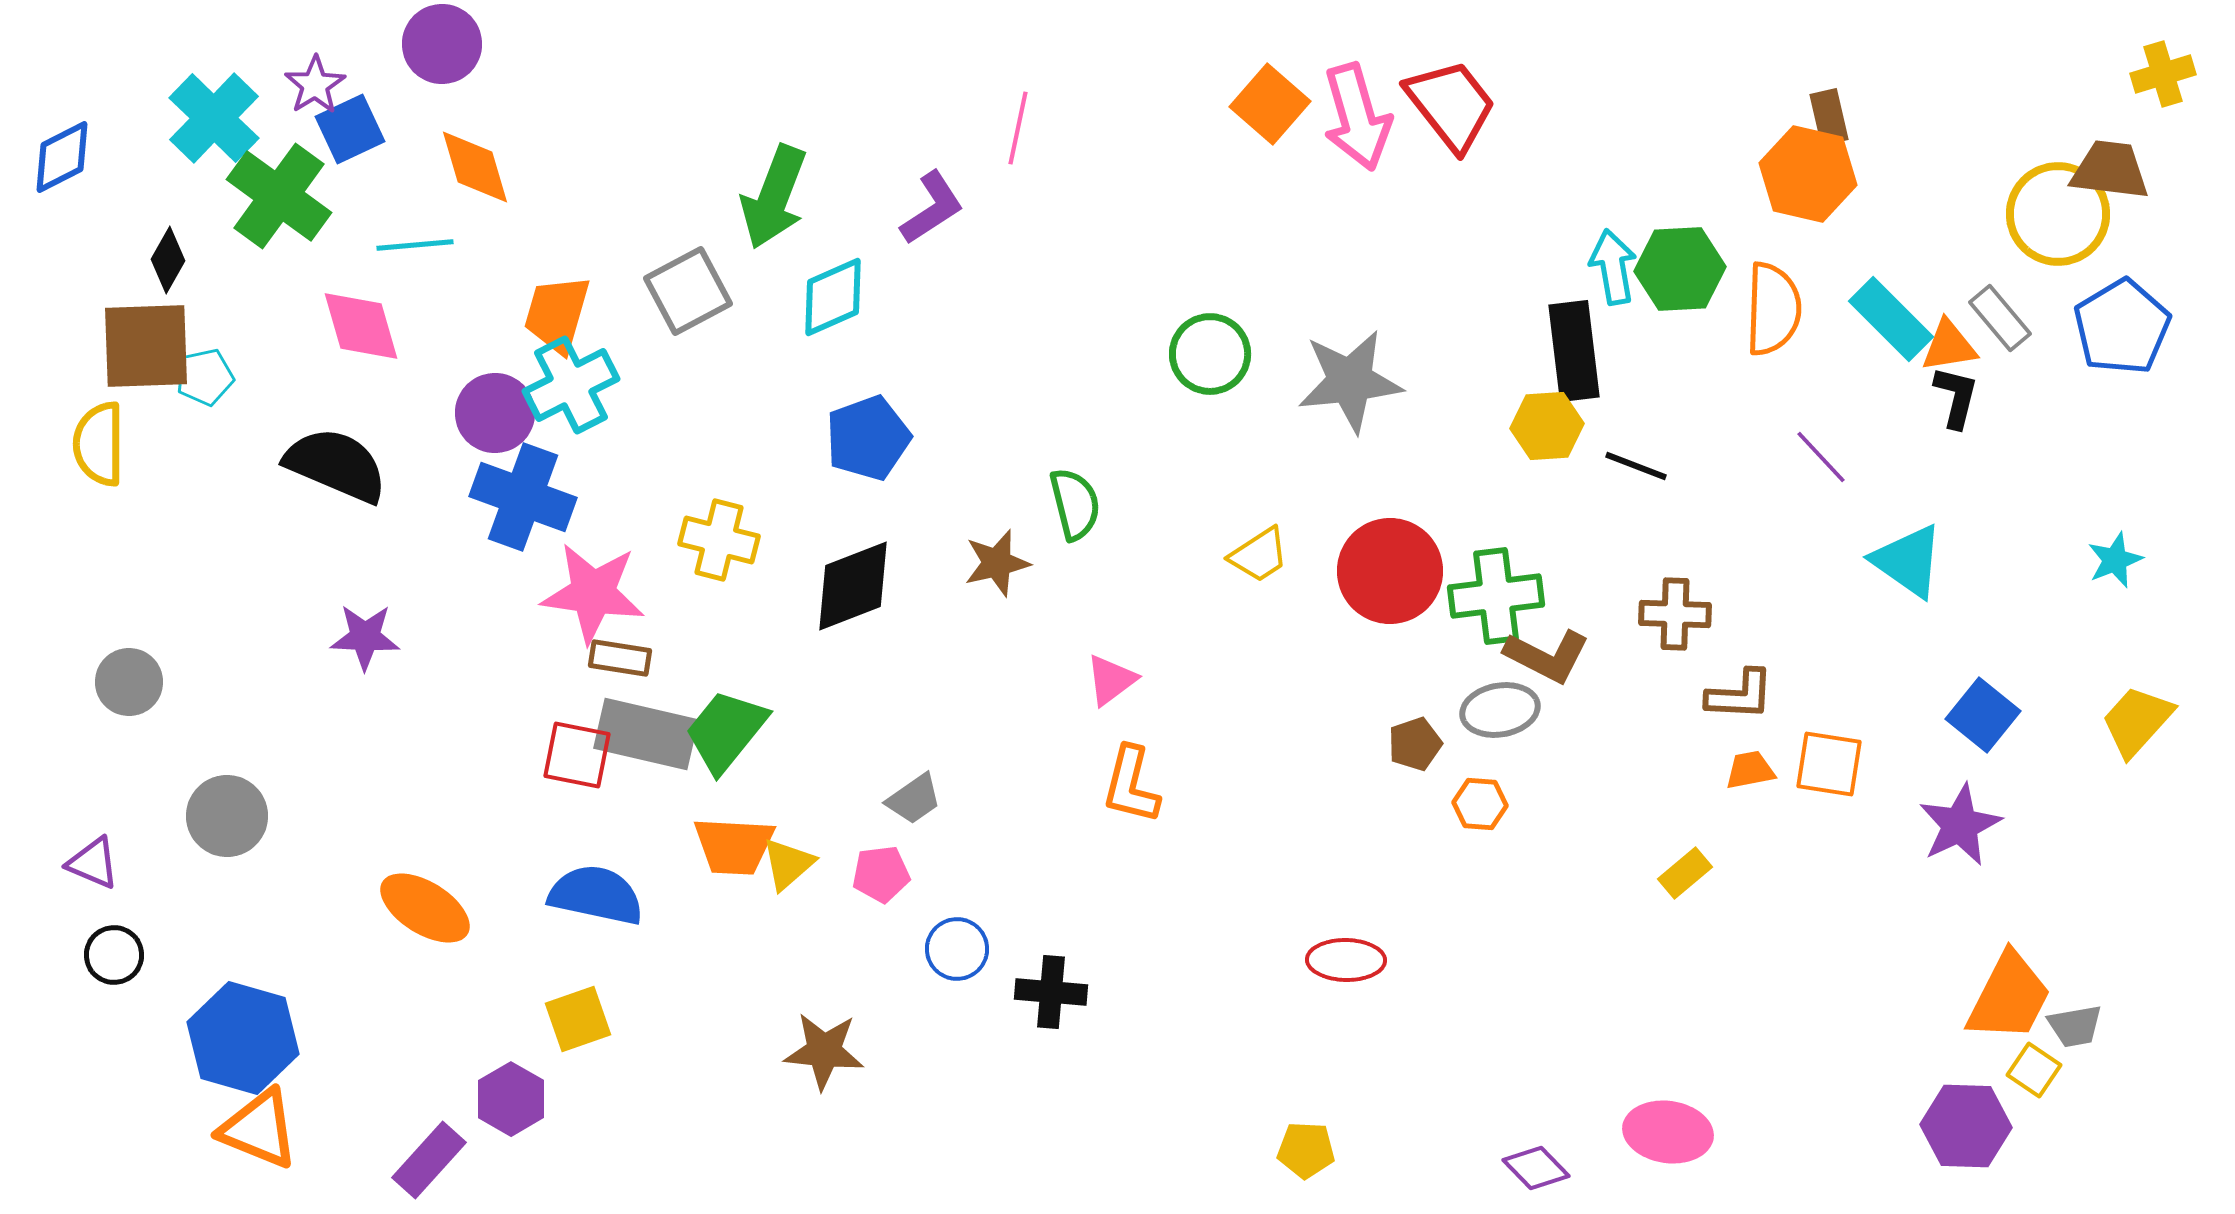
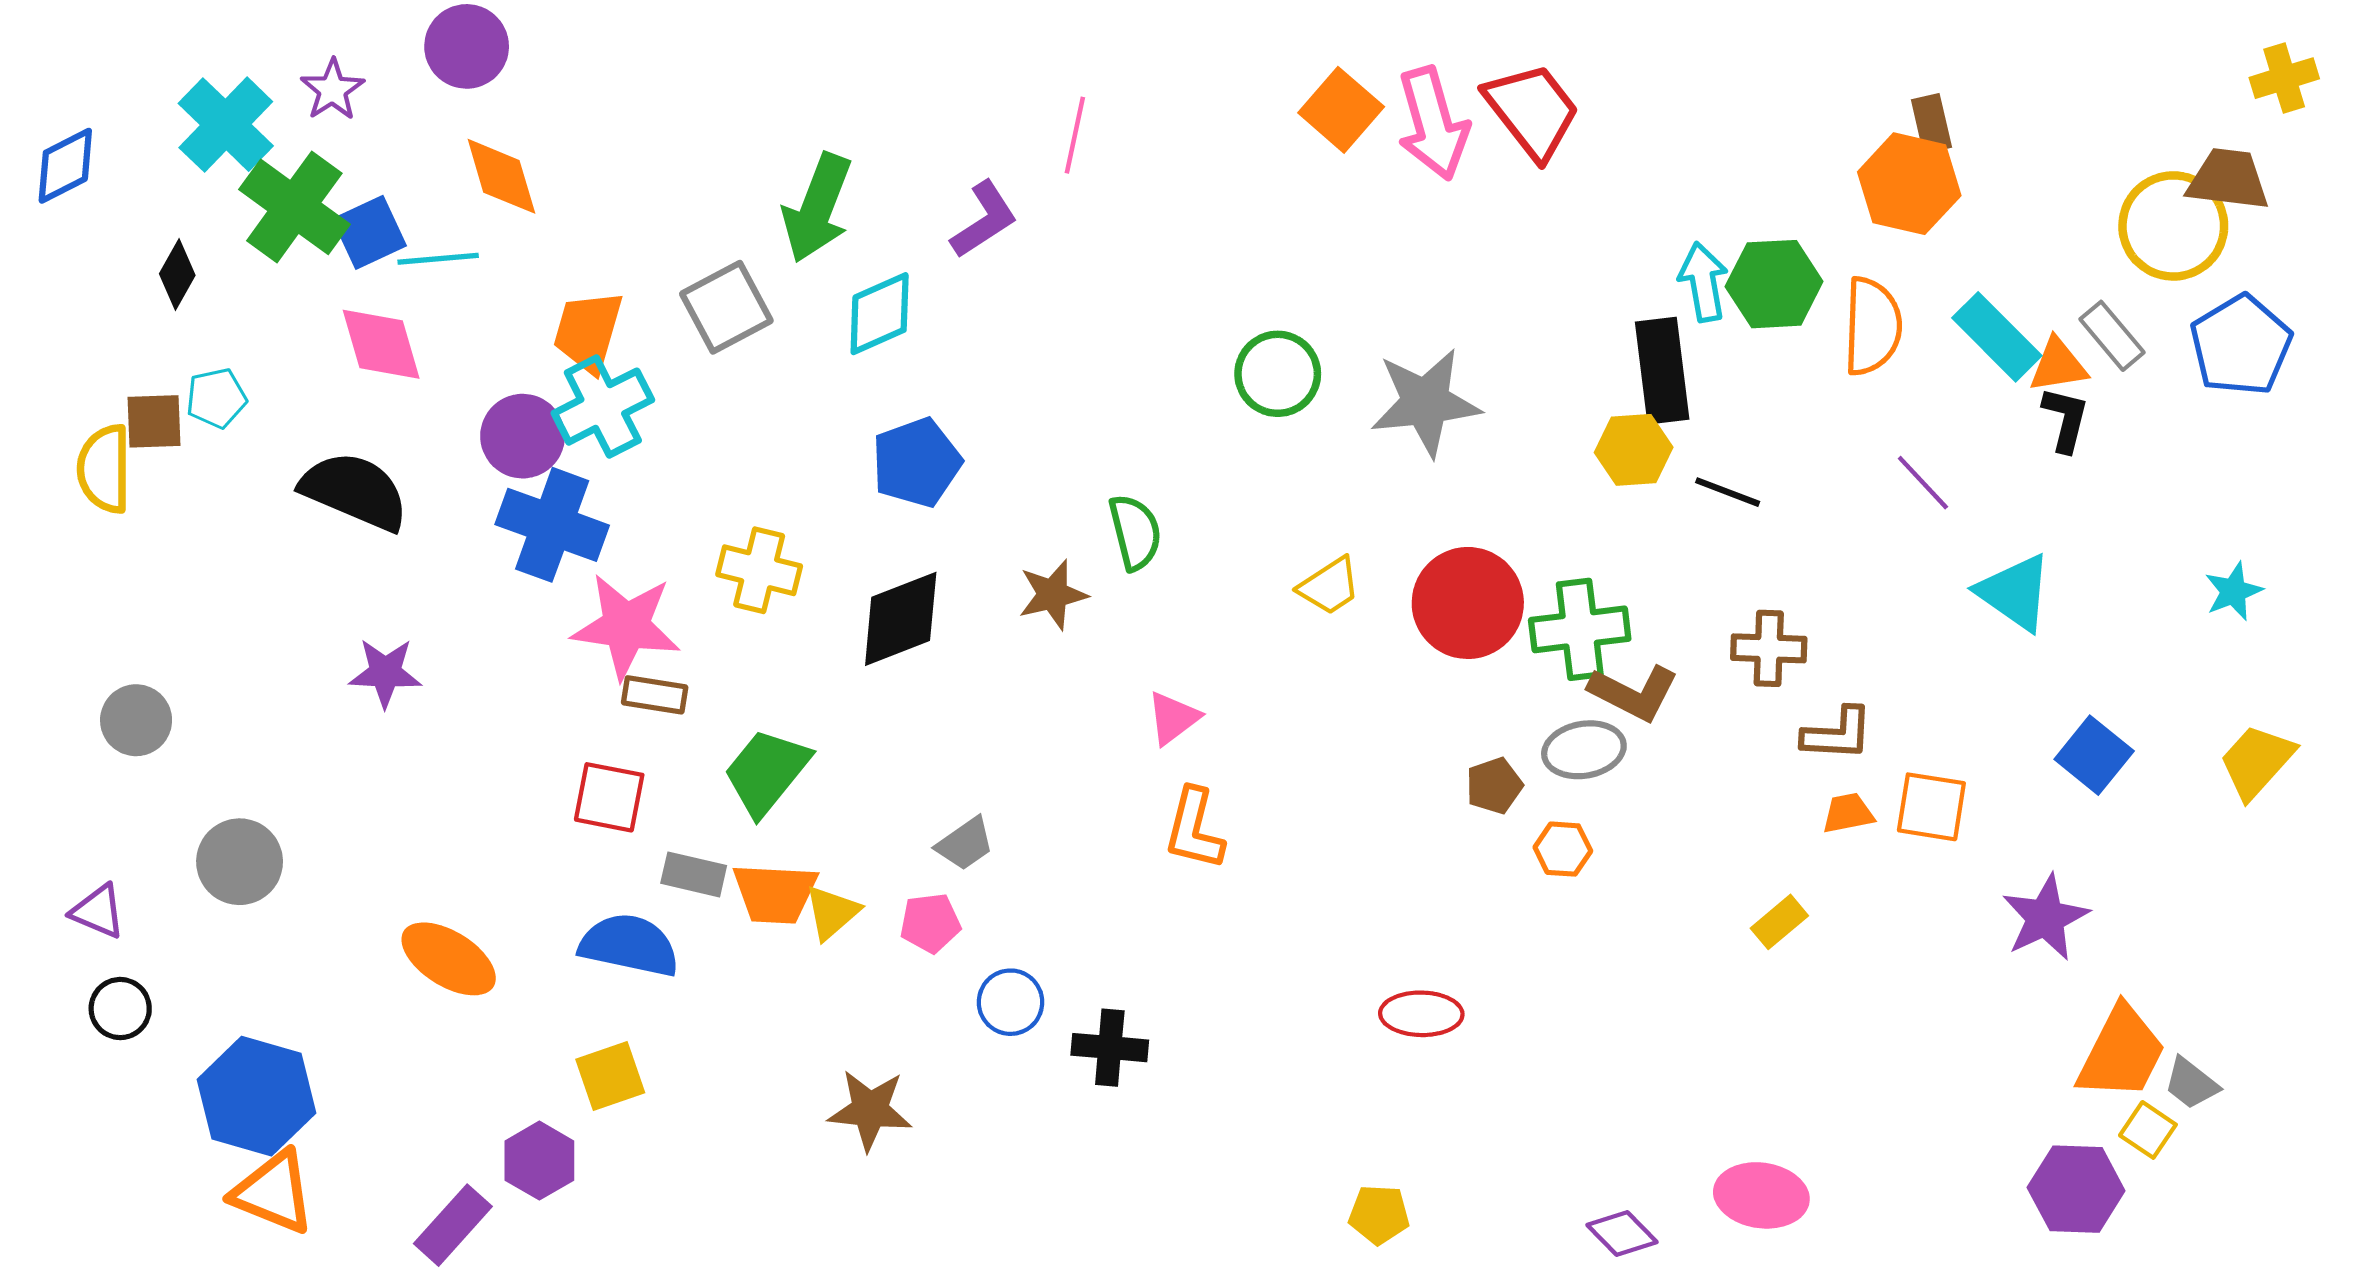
blue square: (350, 129) -> (369, 232), moved
brown square: (146, 346) -> (154, 421), moved, size x0.6
gray rectangle: (646, 734) -> (694, 874), moved, size x0.6
purple star: (1960, 825) -> (2045, 918), moved
gray trapezoid: (2075, 1026) -> (2191, 1084), turned 48

